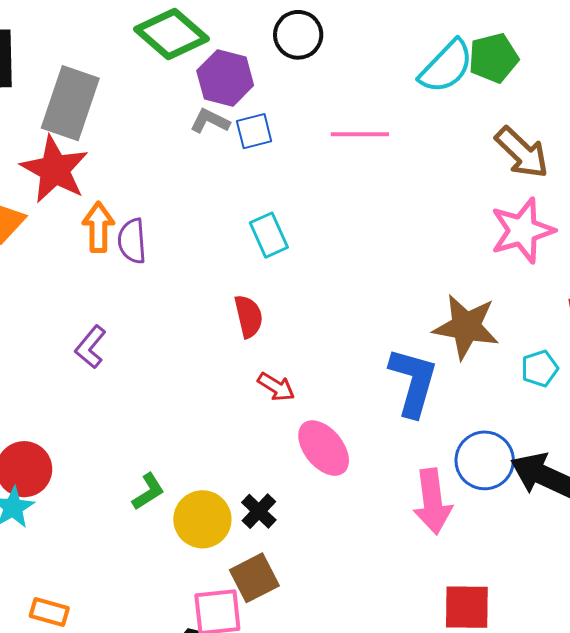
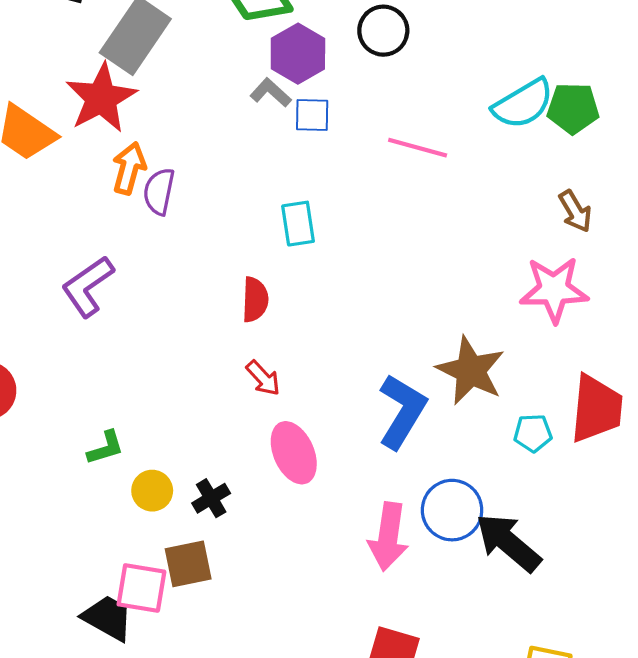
brown arrow: (522, 153) -> (575, 211), size x0.7
purple L-shape: (90, 347) -> (88, 286), size x1.4
yellow circle: (202, 519) -> (152, 491), size x0.7

